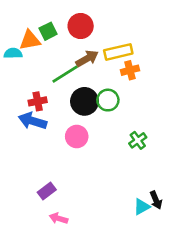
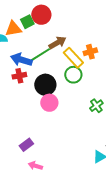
red circle: (81, 26) -> (41, 15), moved
yellow rectangle: (118, 52) -> (73, 58), moved, turned 60
black circle: (84, 101) -> (45, 85), moved
blue arrow: (32, 121) -> (21, 60), moved

